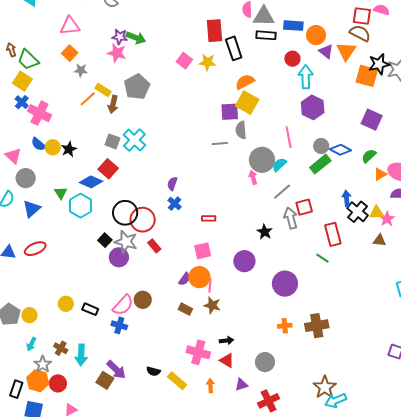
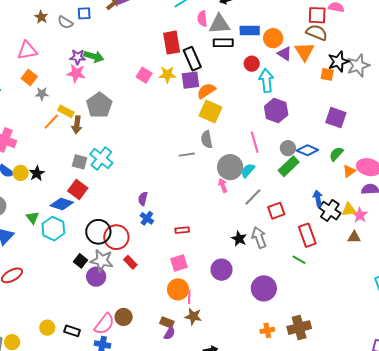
orange square: (367, 76) -> (327, 74), size x0.6
purple square: (230, 112) -> (190, 80), moved
gray arrow: (291, 218) -> (259, 238), moved
purple semicircle: (184, 279) -> (170, 333), moved

